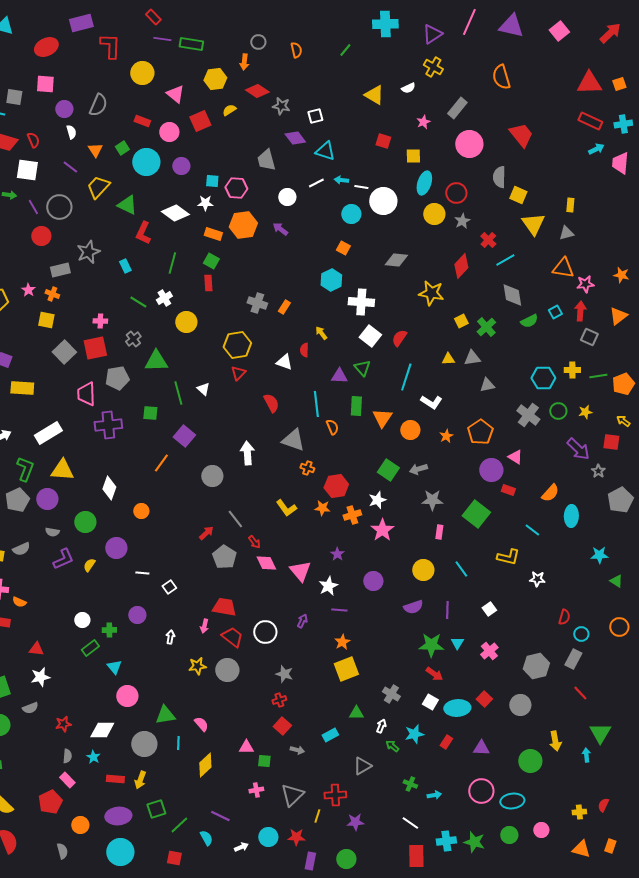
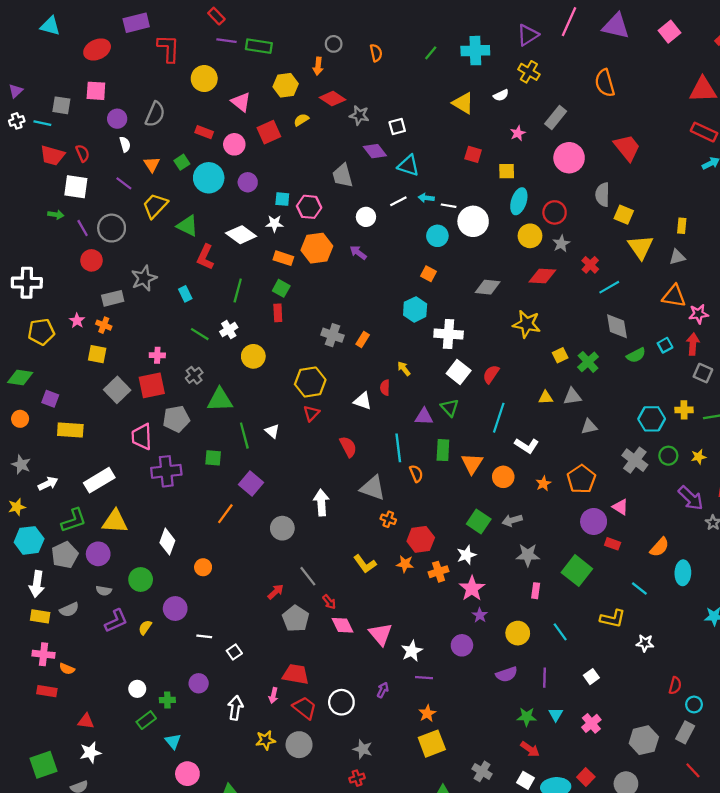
cyan cross: (385, 24) -> (475, 51), moved
red diamond: (461, 266) -> (542, 276), moved, turned 50
green L-shape: (25, 469) -> (74, 520), turned 50
purple star: (337, 554) -> (480, 615), moved
white arrow: (170, 637) -> (235, 708), size x1.5
green star: (431, 645) -> (527, 717), size x0.7

